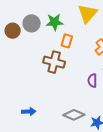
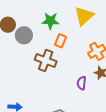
gray circle: (32, 23) -> (24, 35), moved

